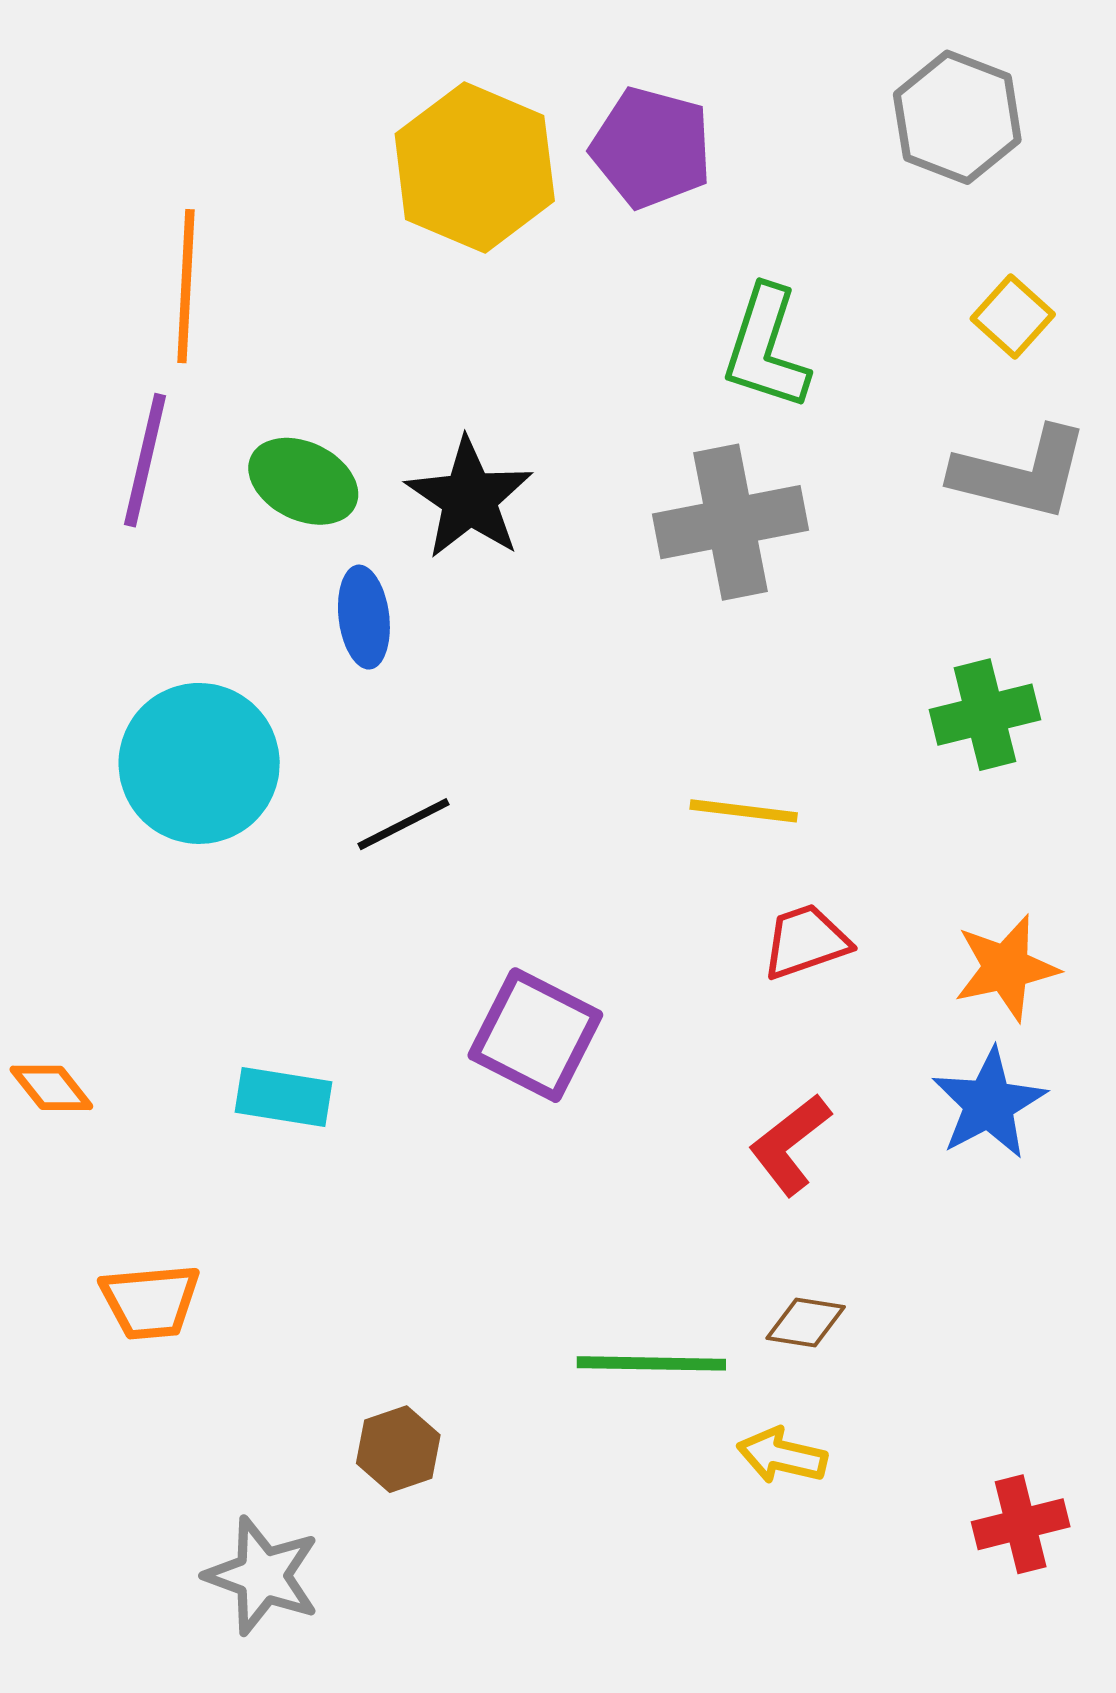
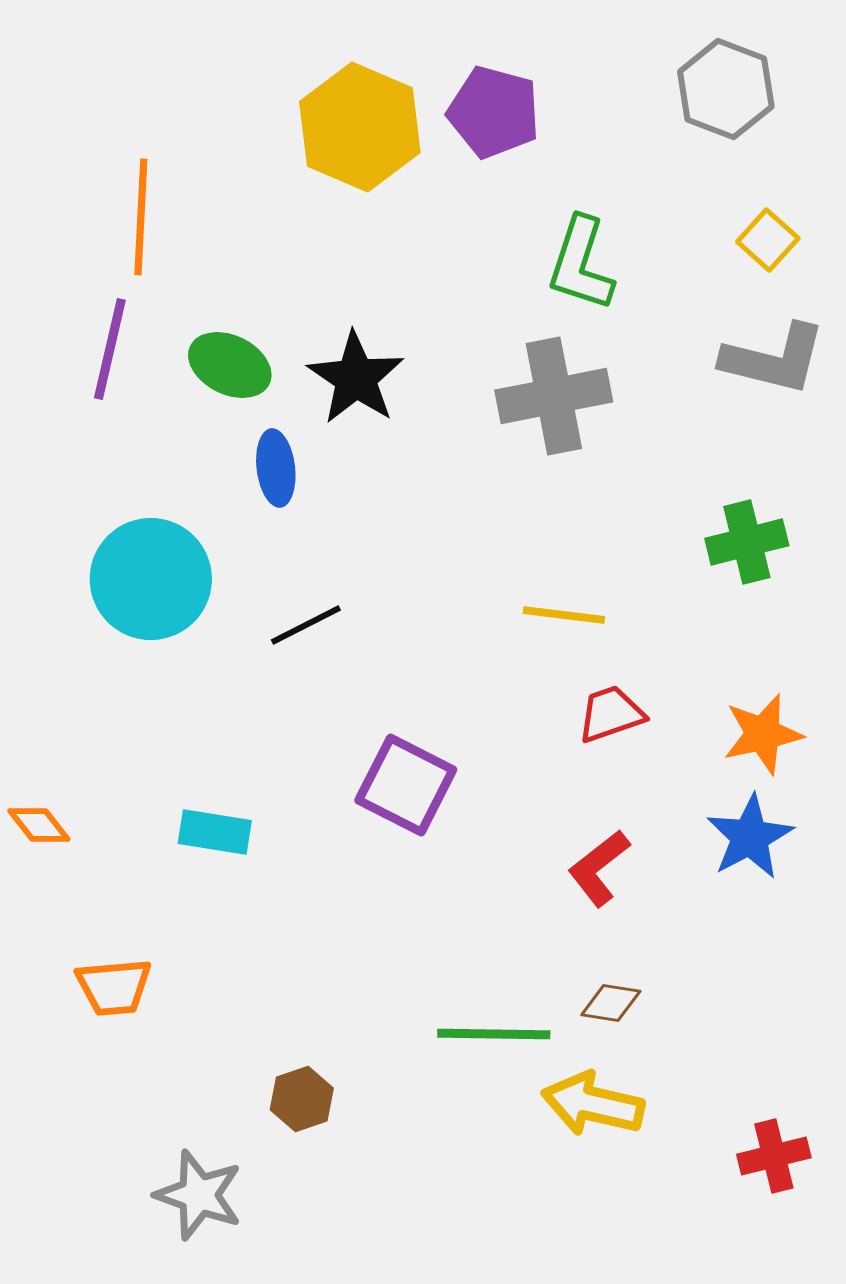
yellow arrow: (782, 1456) -> (593, 1104), size x1.5

